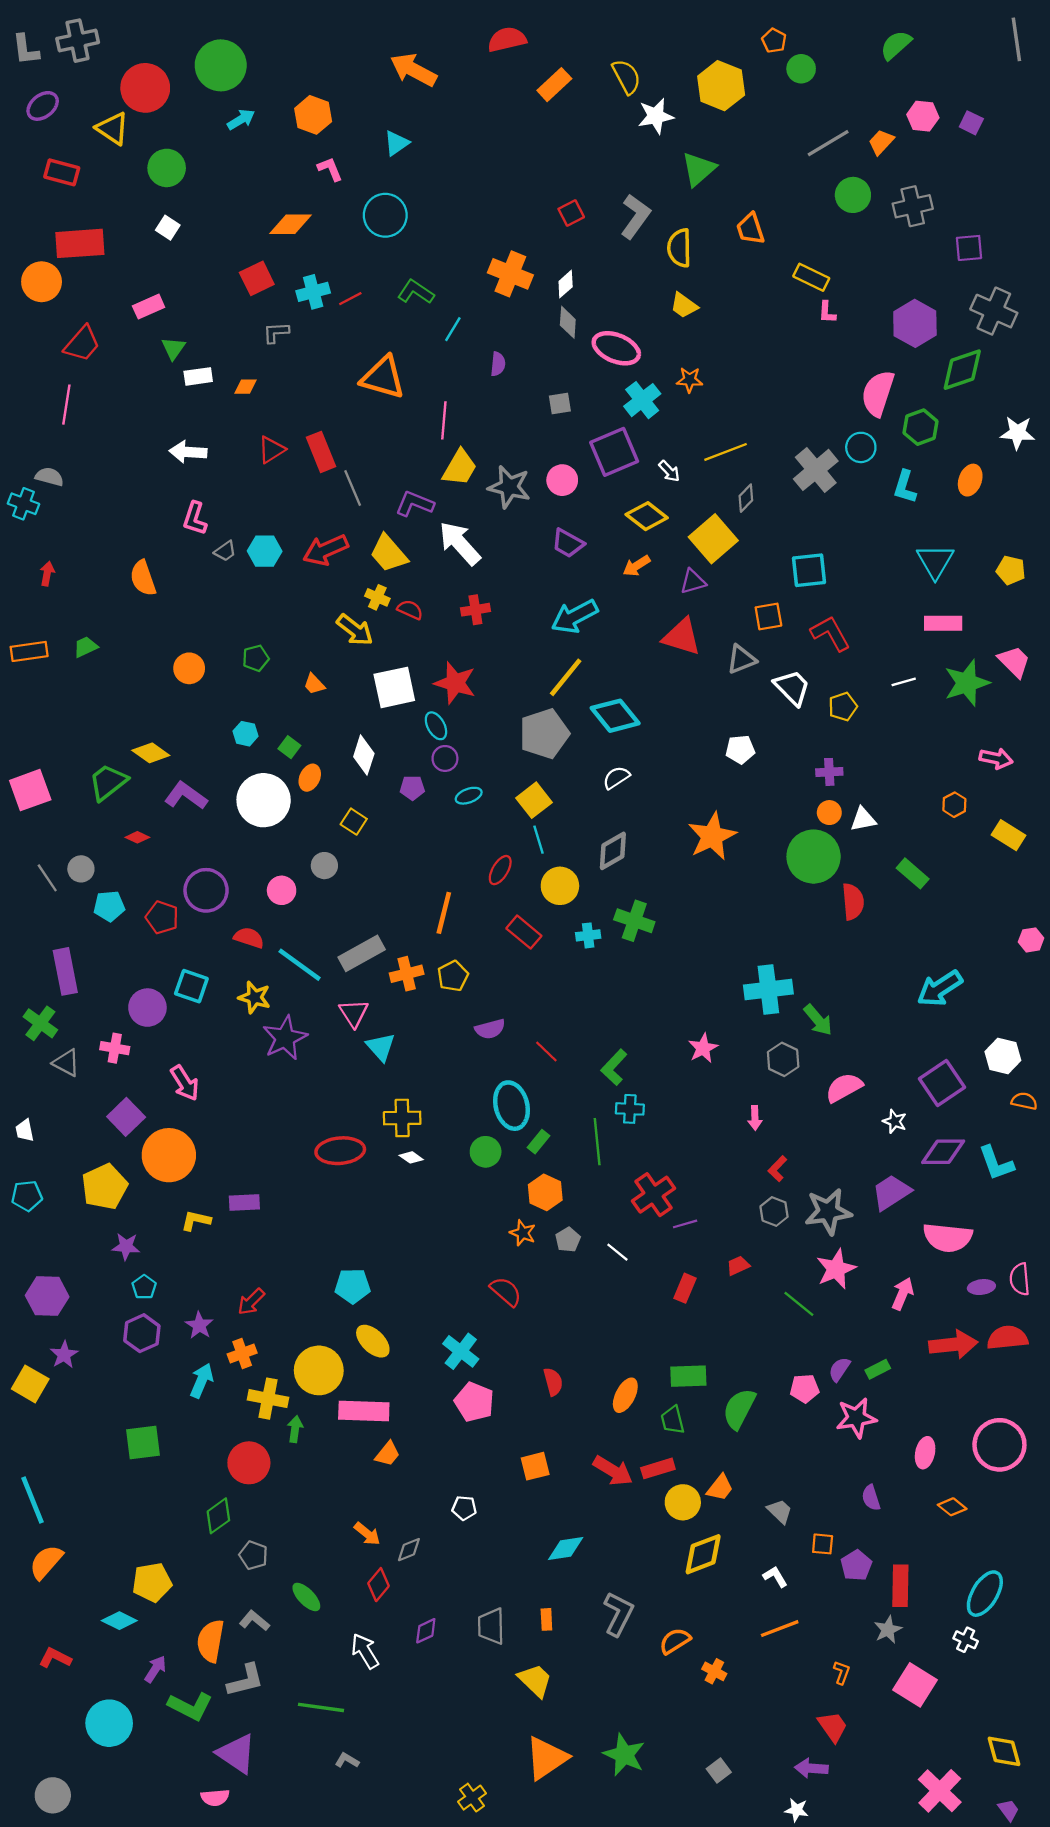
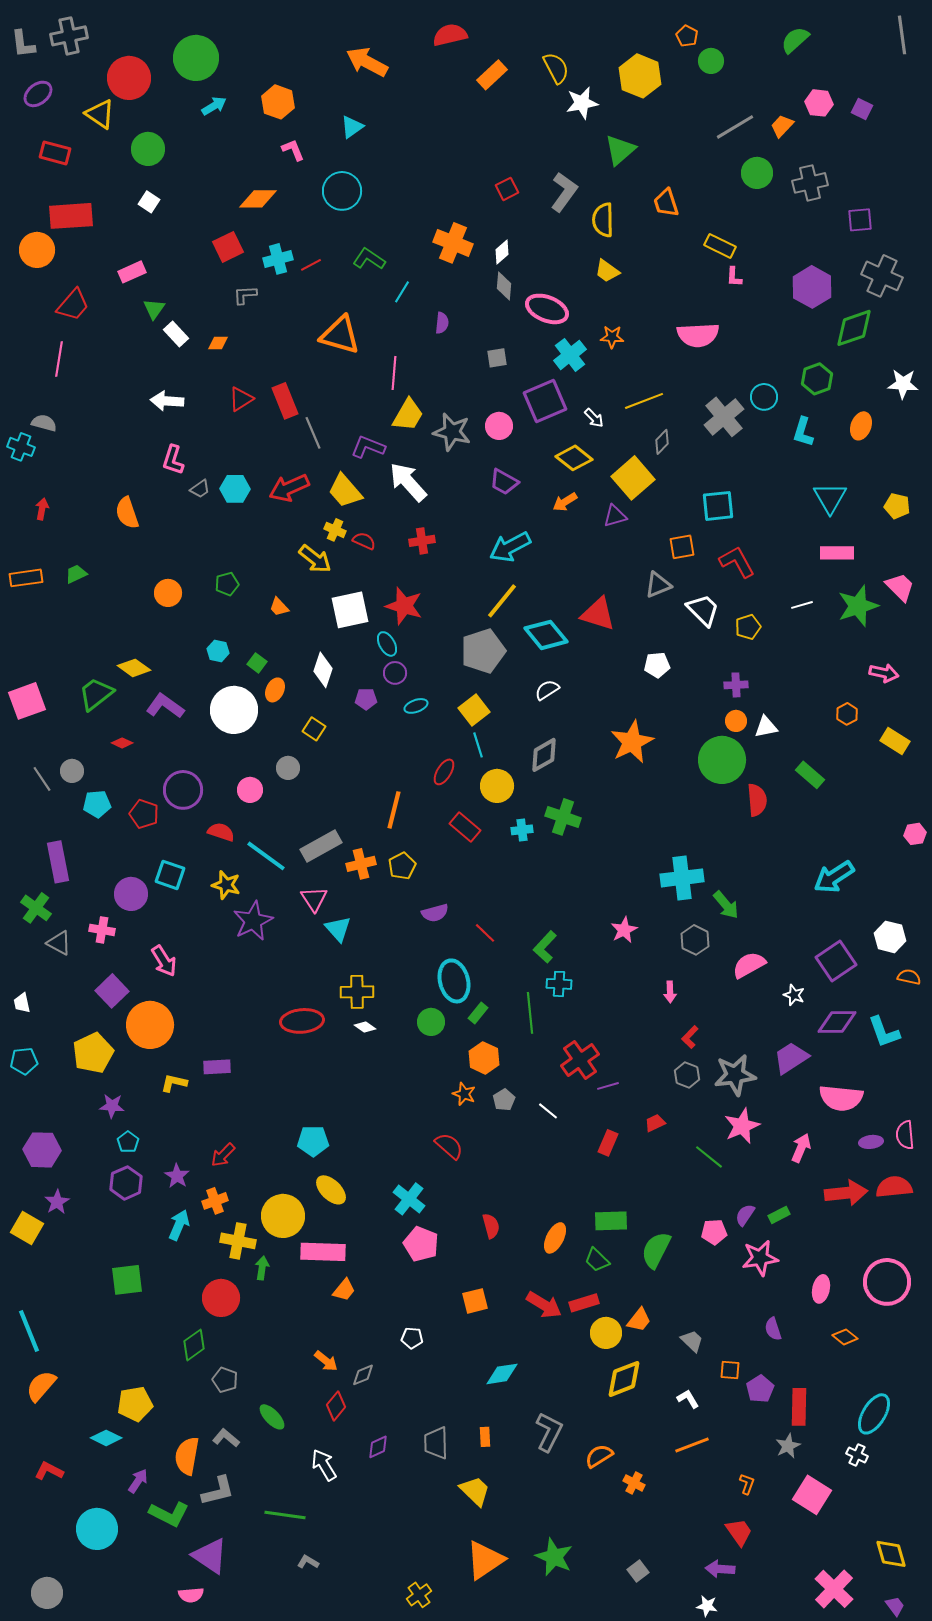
white rectangle: (198, 376) -> (176, 334), turned 55
pink semicircle: (878, 393) -> (698, 335), moved, turned -111
red triangle: (682, 637) -> (598, 614), moved
green trapezoid: (673, 1420) -> (597, 1260), turned -32

